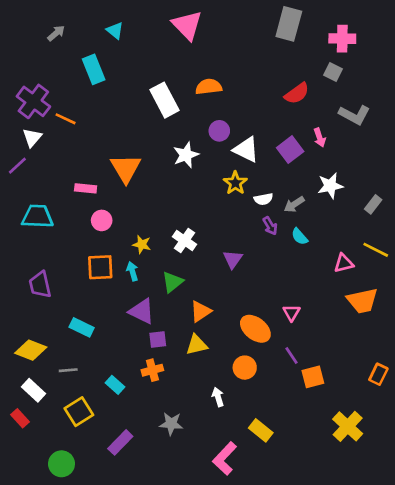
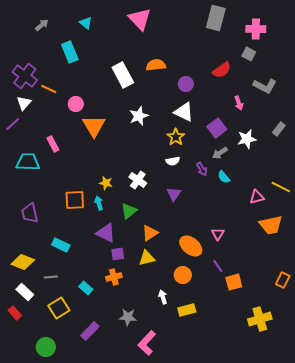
purple circle: (219, 131) -> (186, 84), moved
purple square: (290, 150) -> (217, 128), moved
pink rectangle: (86, 188) -> (53, 144), moved, turned 56
white semicircle: (263, 199) -> (173, 161), moved
gray rectangle: (373, 204) -> (279, 129), moved
pink circle: (102, 220) -> (76, 104), moved
yellow cross: (348, 426) -> (260, 319), turned 30
yellow rectangle: (261, 430) -> (187, 310), moved, turned -54
pink L-shape: (225, 458) -> (147, 343), moved

